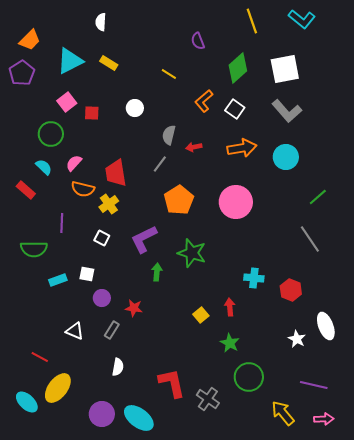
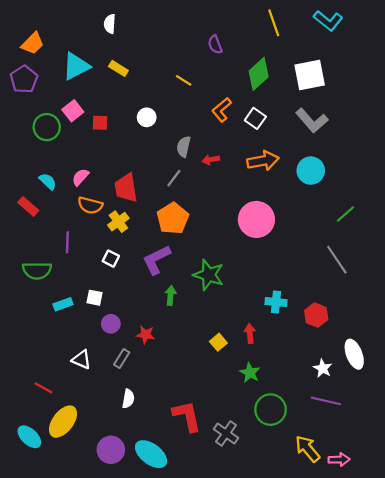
green circle: (51, 134) -> (47, 127), moved
orange pentagon: (179, 200) -> (173, 218), moved
purple line: (314, 385) -> (326, 401), moved
pink arrow: (324, 419) -> (339, 460), moved

